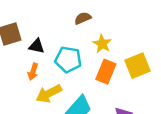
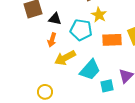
yellow star: (102, 44) -> (99, 15), moved
orange rectangle: (106, 72) -> (112, 40), turned 66

